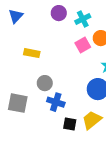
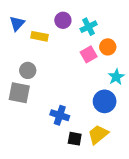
yellow rectangle: (32, 53) -> (39, 36), moved
gray circle: (45, 83) -> (28, 70), moved
gray square: (18, 103) -> (19, 93), moved

